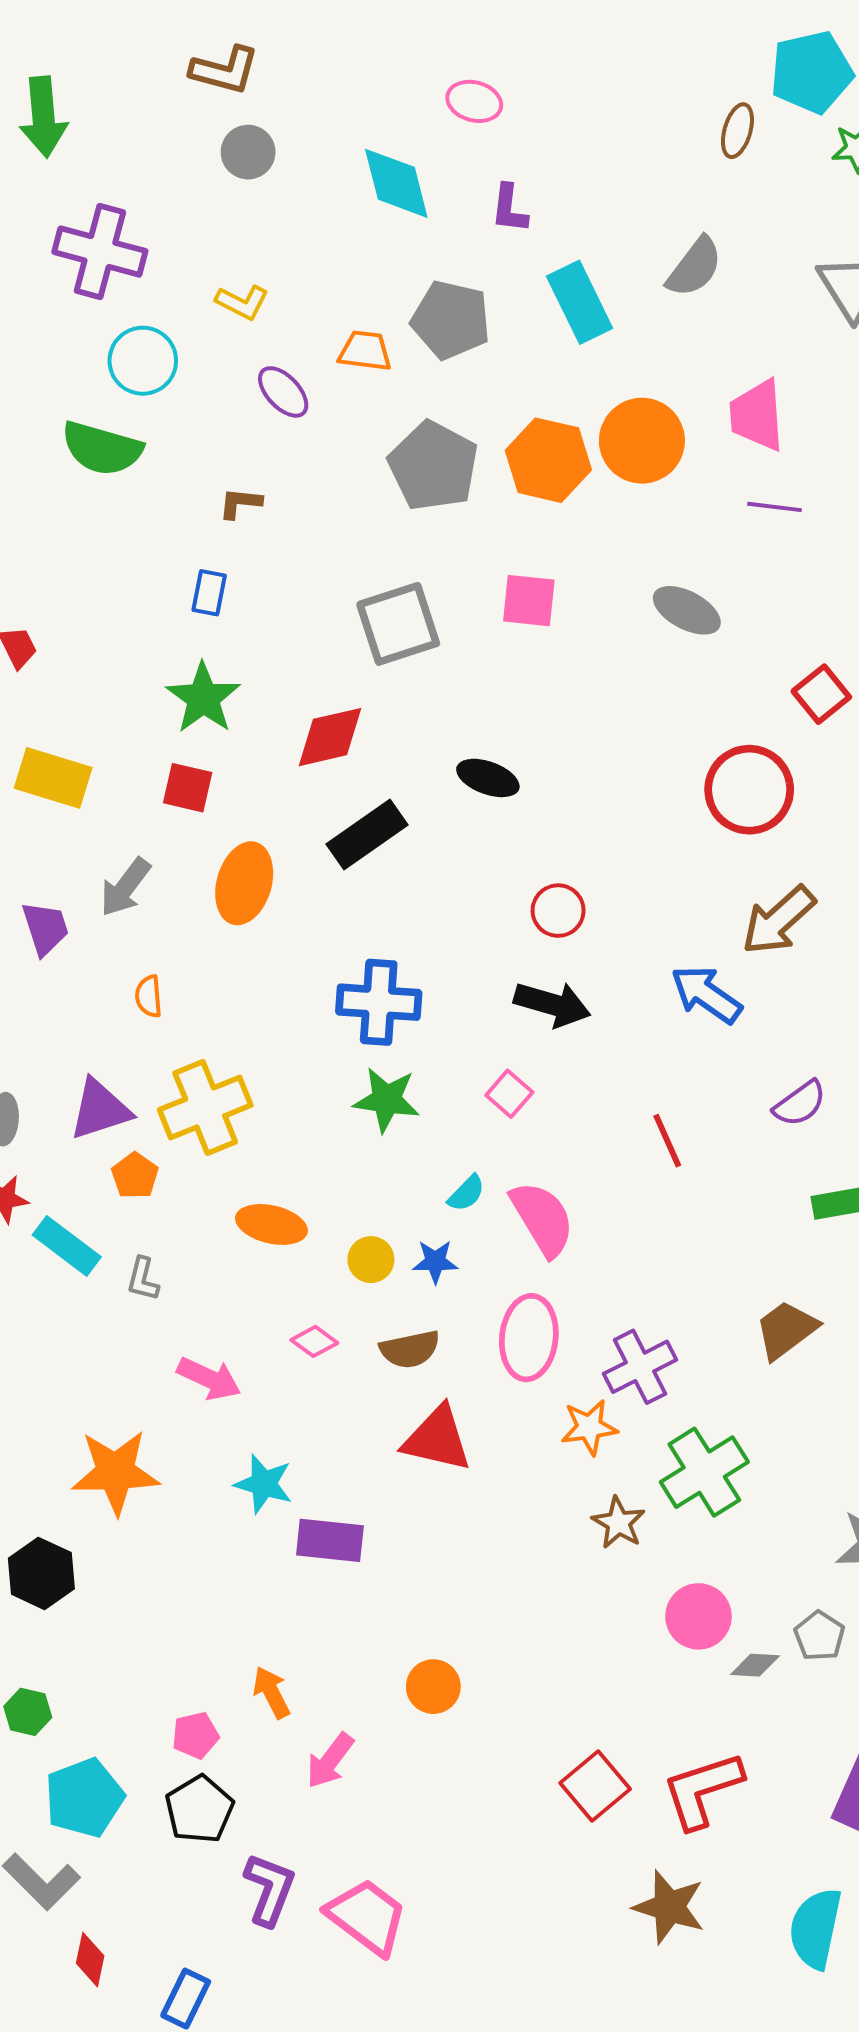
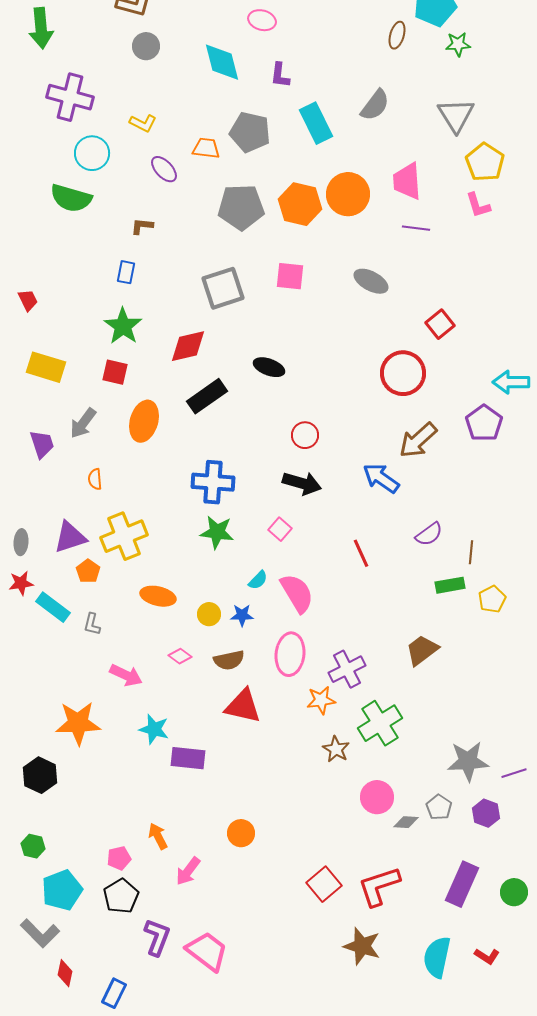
gray pentagon: (433, 466) -> (241, 207), turned -30

